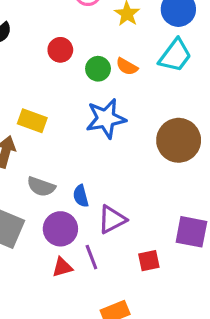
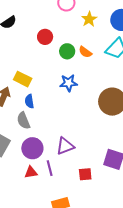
blue star: (106, 119) -> (69, 83), size x0.7
gray semicircle: (41, 187) -> (23, 121), turned 42
blue semicircle: (81, 196) -> (29, 101), moved

